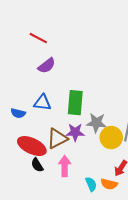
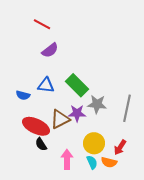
green rectangle: (75, 103) -> (77, 85), turned -50
yellow circle: (111, 138) -> (94, 143), moved
pink arrow: (65, 166) -> (67, 159), moved

